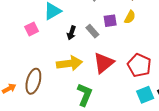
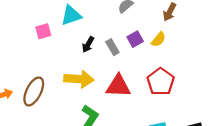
purple square: (110, 21) -> (135, 39), turned -32
red triangle: (104, 63) -> (118, 86), turned 30
red pentagon: (139, 65) -> (161, 82), moved

